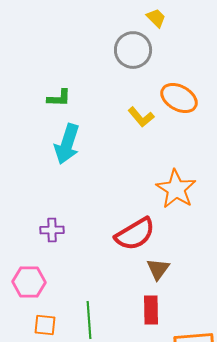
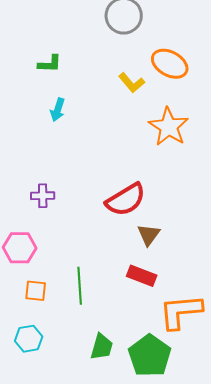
cyan arrow: (67, 144) -> (58, 110), size x0.6
orange star: (176, 189) -> (169, 127), moved
red rectangle: (151, 310) -> (142, 276), turned -68

